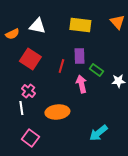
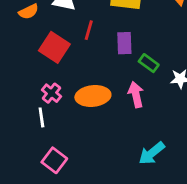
red line: (61, 66) -> (89, 30), moved
pink arrow: (81, 84) -> (136, 95), moved
orange ellipse: (57, 112) -> (93, 96), moved

